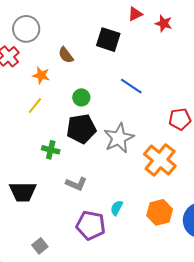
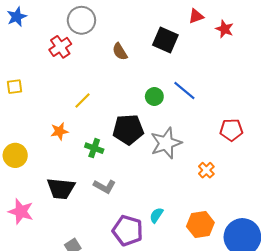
orange star: (41, 75) -> (59, 131), moved, turned -30
green circle: (81, 97) -> (154, 97), moved
orange cross: (160, 160) -> (206, 170), size x0.5
gray L-shape: (76, 184) -> (105, 186), moved

